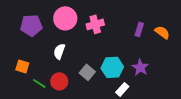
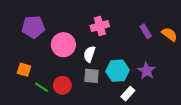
pink circle: (65, 18) -> (63, 45), moved
purple rectangle: (139, 29) -> (146, 31), turned -48
white semicircle: (59, 51) -> (89, 54), moved
gray square: (87, 72) -> (91, 76), turned -35

